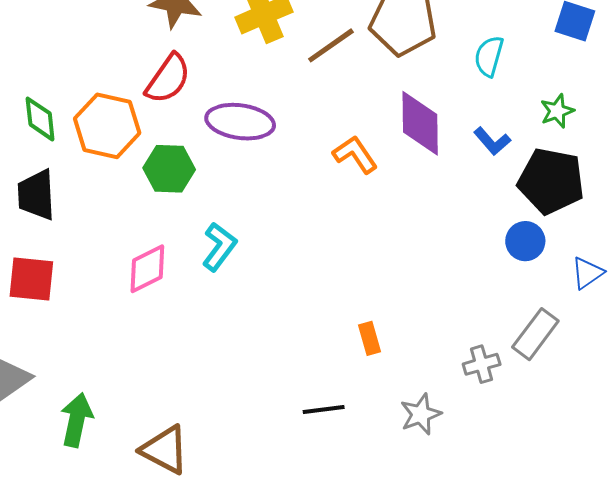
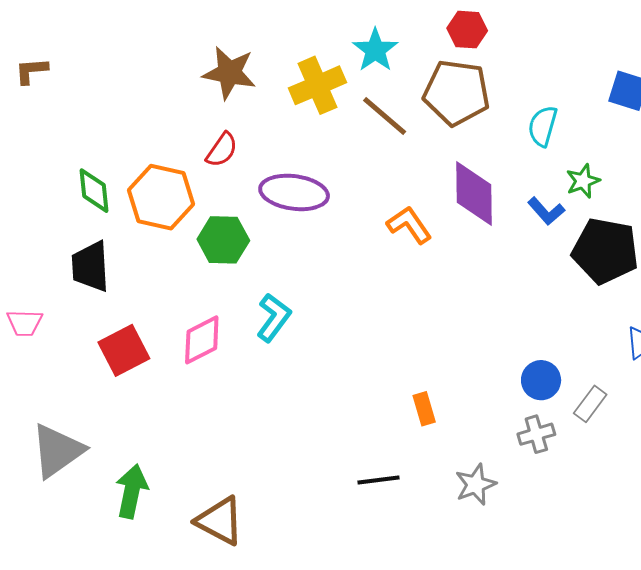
brown line: (331, 45) -> (385, 116), turned 76
red semicircle: (168, 79) -> (222, 150), size x0.7
green star: (557, 111) -> (583, 181), moved
blue circle: (525, 241) -> (541, 380), moved
red square: (31, 279) -> (124, 350), moved, turned -33
gray rectangle: (535, 334) -> (590, 404), size x0.7

